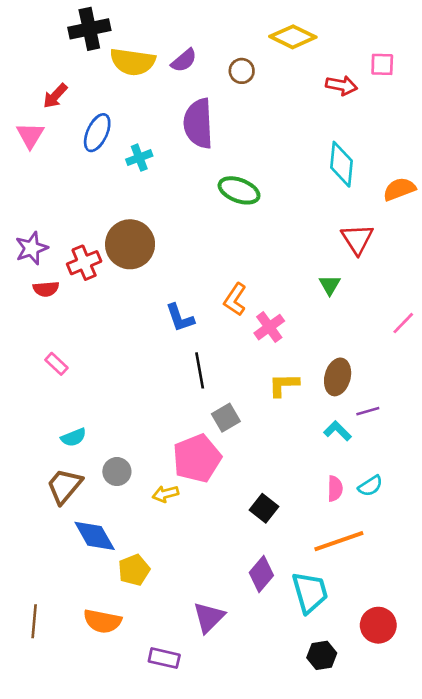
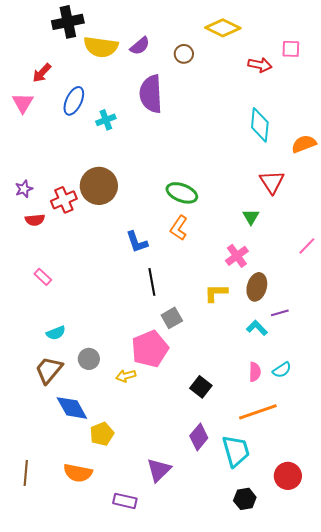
green ellipse: (239, 190) -> (182, 193), moved
purple star: (32, 248) -> (24, 189), size x0.7
pink cross: (269, 327) -> (237, 256), moved

